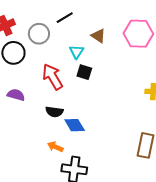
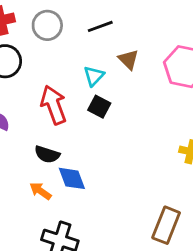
black line: (65, 18) -> (100, 26), moved
gray circle: (39, 34) -> (47, 25), moved
orange arrow: (55, 147) -> (40, 191), moved

